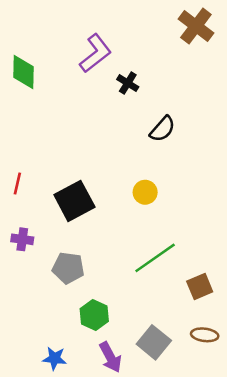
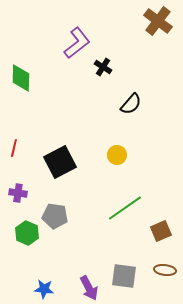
green diamond: (24, 72) -> (21, 78), moved
green hexagon: (94, 315) -> (27, 233), moved
gray square: (154, 342) -> (124, 276), turned -32

